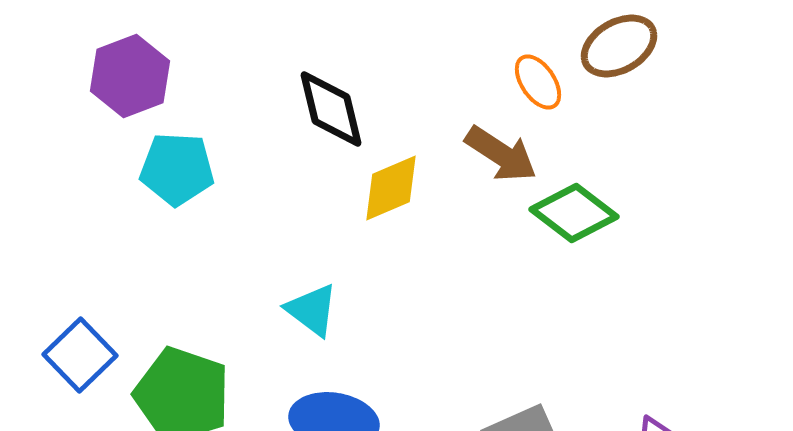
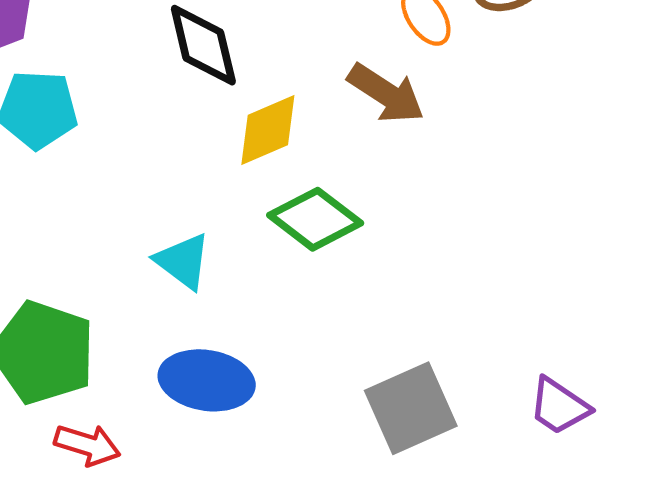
green diamond: (574, 213) -> (315, 219), moved

